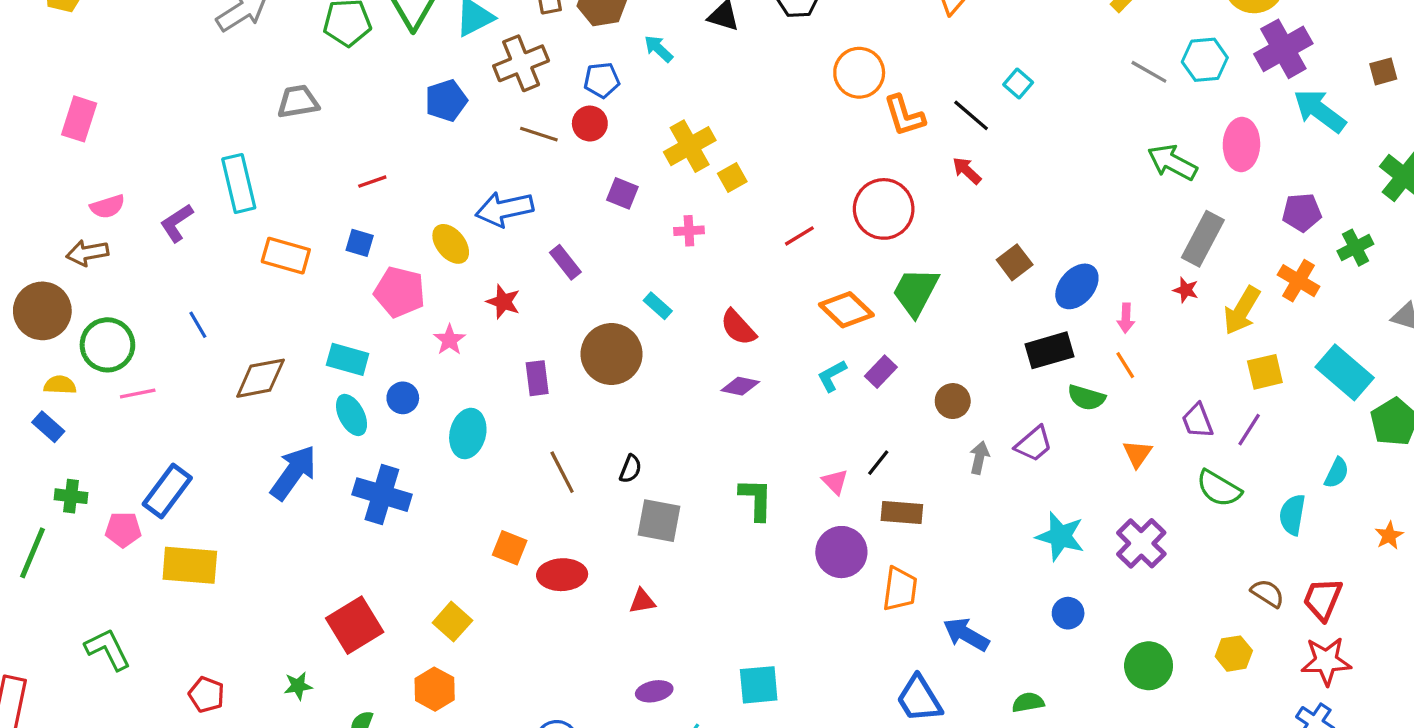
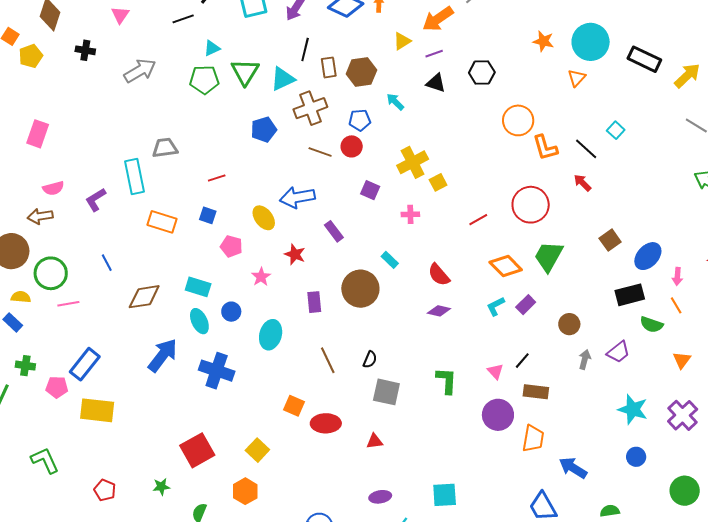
gray trapezoid: (298, 102) -> (165, 148), moved
pink pentagon: (400, 292) -> (231, 246), size x0.7

